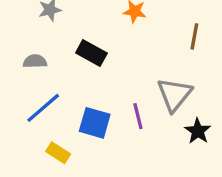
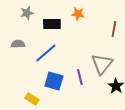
black rectangle: (91, 53) -> (52, 24), moved, turned -30
blue line: (43, 108) -> (46, 53), moved

